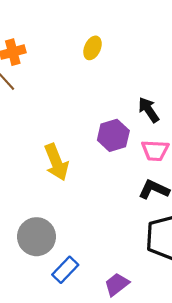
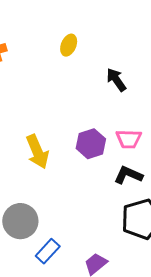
black arrow: (149, 110) -> (116, 80), moved
purple hexagon: (113, 135) -> (91, 144), moved

